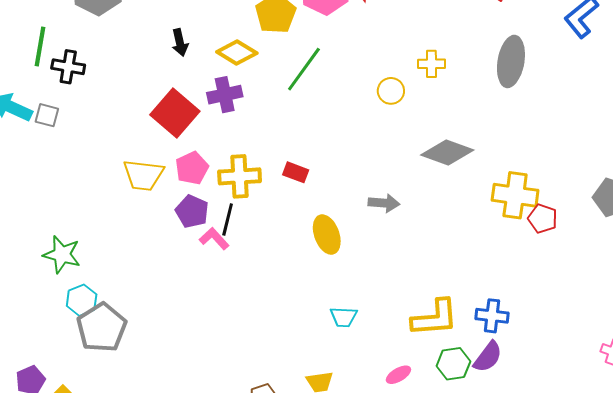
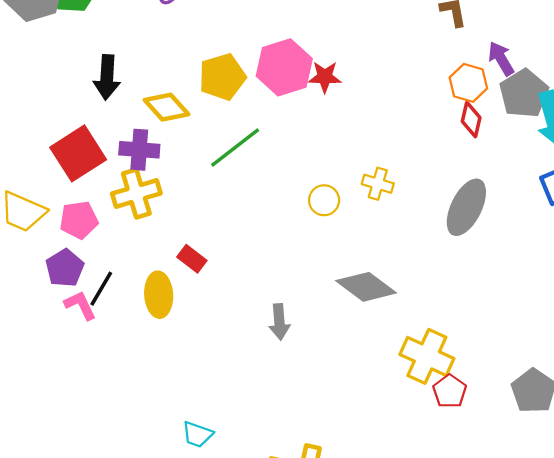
black arrow: (180, 43) -> (107, 77), size x1.4
yellow cross: (240, 176) -> (136, 193), moved, turned -30
gray arrow: (384, 203) -> (279, 322), turned 64
yellow ellipse: (327, 235) -> (159, 295), moved

